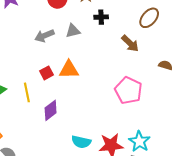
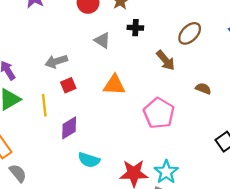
gray triangle: (73, 31) -> (102, 40), turned 42
gray arrow: (44, 36) -> (56, 61), moved
orange triangle: (69, 70) -> (114, 85), moved
cyan semicircle: (81, 142) -> (89, 160), moved

